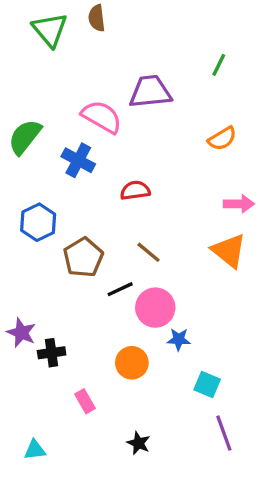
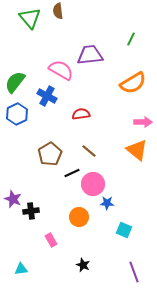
orange semicircle: (222, 139) -> (133, 83), size x1.5
blue hexagon: (38, 222) -> (17, 114), moved
purple line: (224, 433) -> (134, 272), moved

